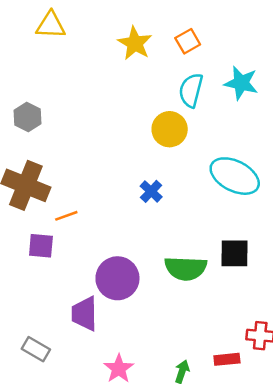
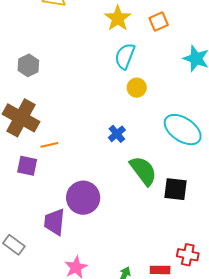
cyan semicircle: (191, 90) -> (125, 56), moved
yellow circle: (170, 129) -> (137, 88), size x0.7
green semicircle: (186, 268) -> (143, 171), moved, turned -136

